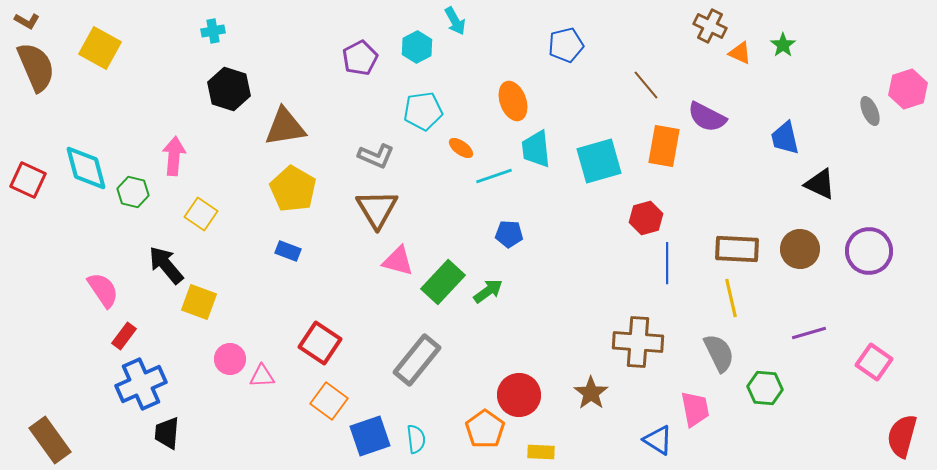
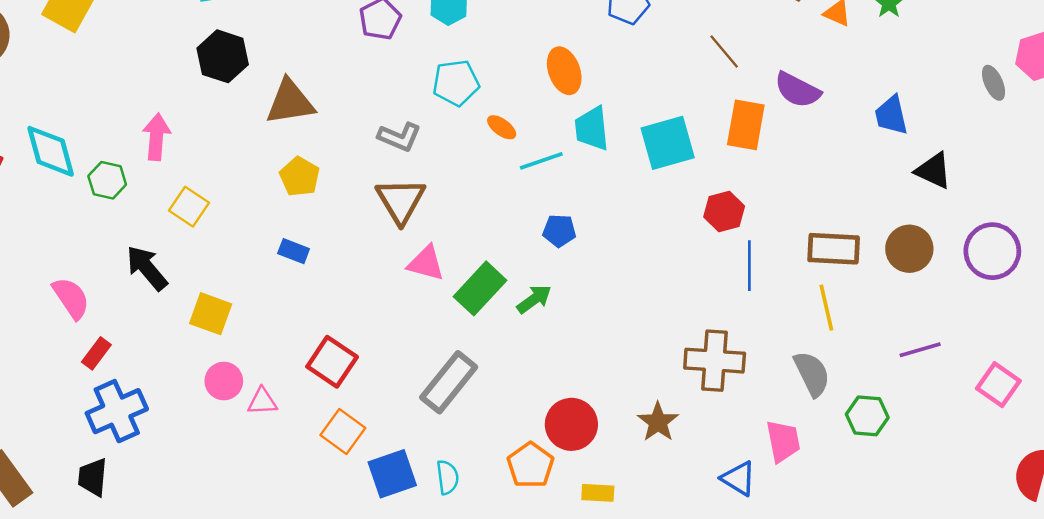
yellow pentagon: (293, 189) -> (300, 177), size x0.7
yellow square: (199, 302) -> (211, 314), moved
black trapezoid: (167, 433) -> (93, 477), moved

